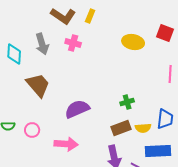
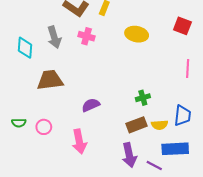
yellow ellipse: (133, 42) -> (137, 34), moved
brown trapezoid: (38, 85) -> (50, 80), turned -56
purple semicircle: (77, 109) -> (91, 105), size x0.7
pink arrow: (66, 144) -> (79, 142), turned 75

